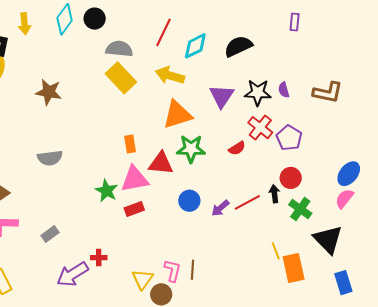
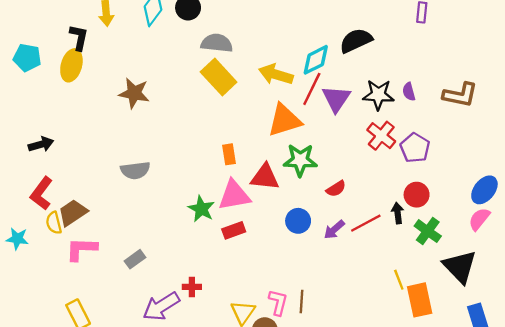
red line: (163, 32) -> (312, 89), moved
cyan diamond: (195, 46) -> (316, 60), moved
red semicircle: (237, 148) -> (336, 189), moved

